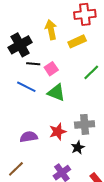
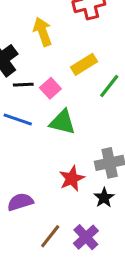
yellow rectangle: (77, 41) -> (84, 64), moved
purple semicircle: (29, 137) -> (20, 202), moved
brown line: (16, 169) -> (50, 236), moved

